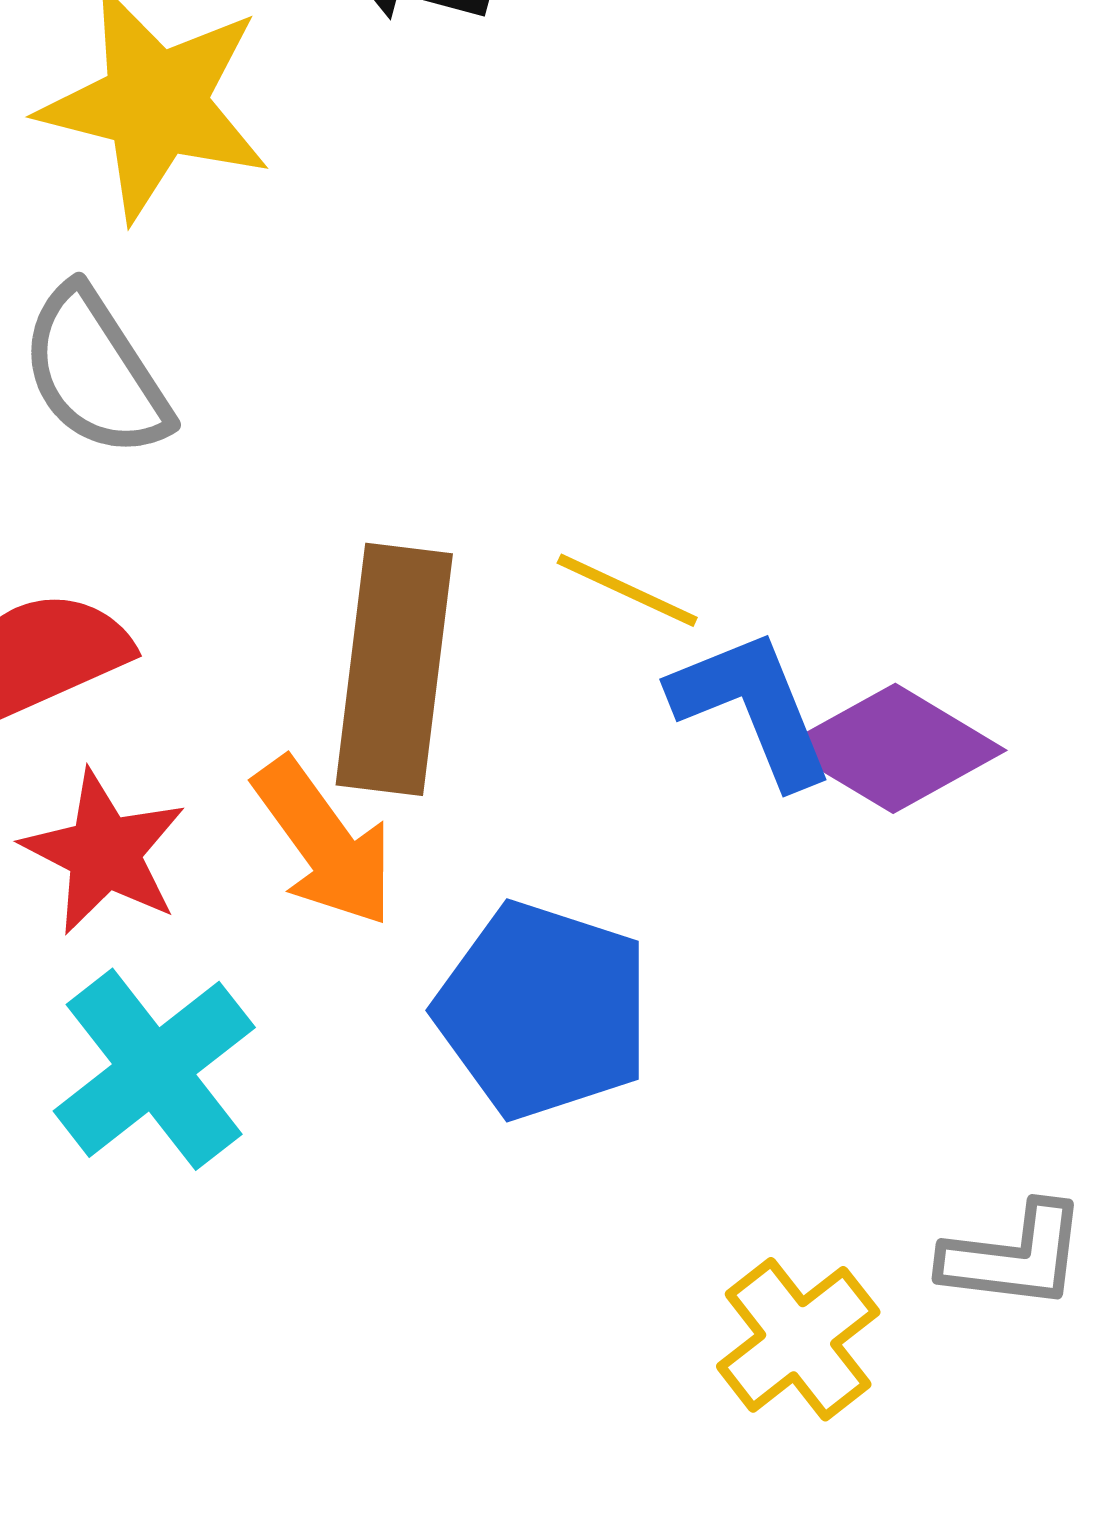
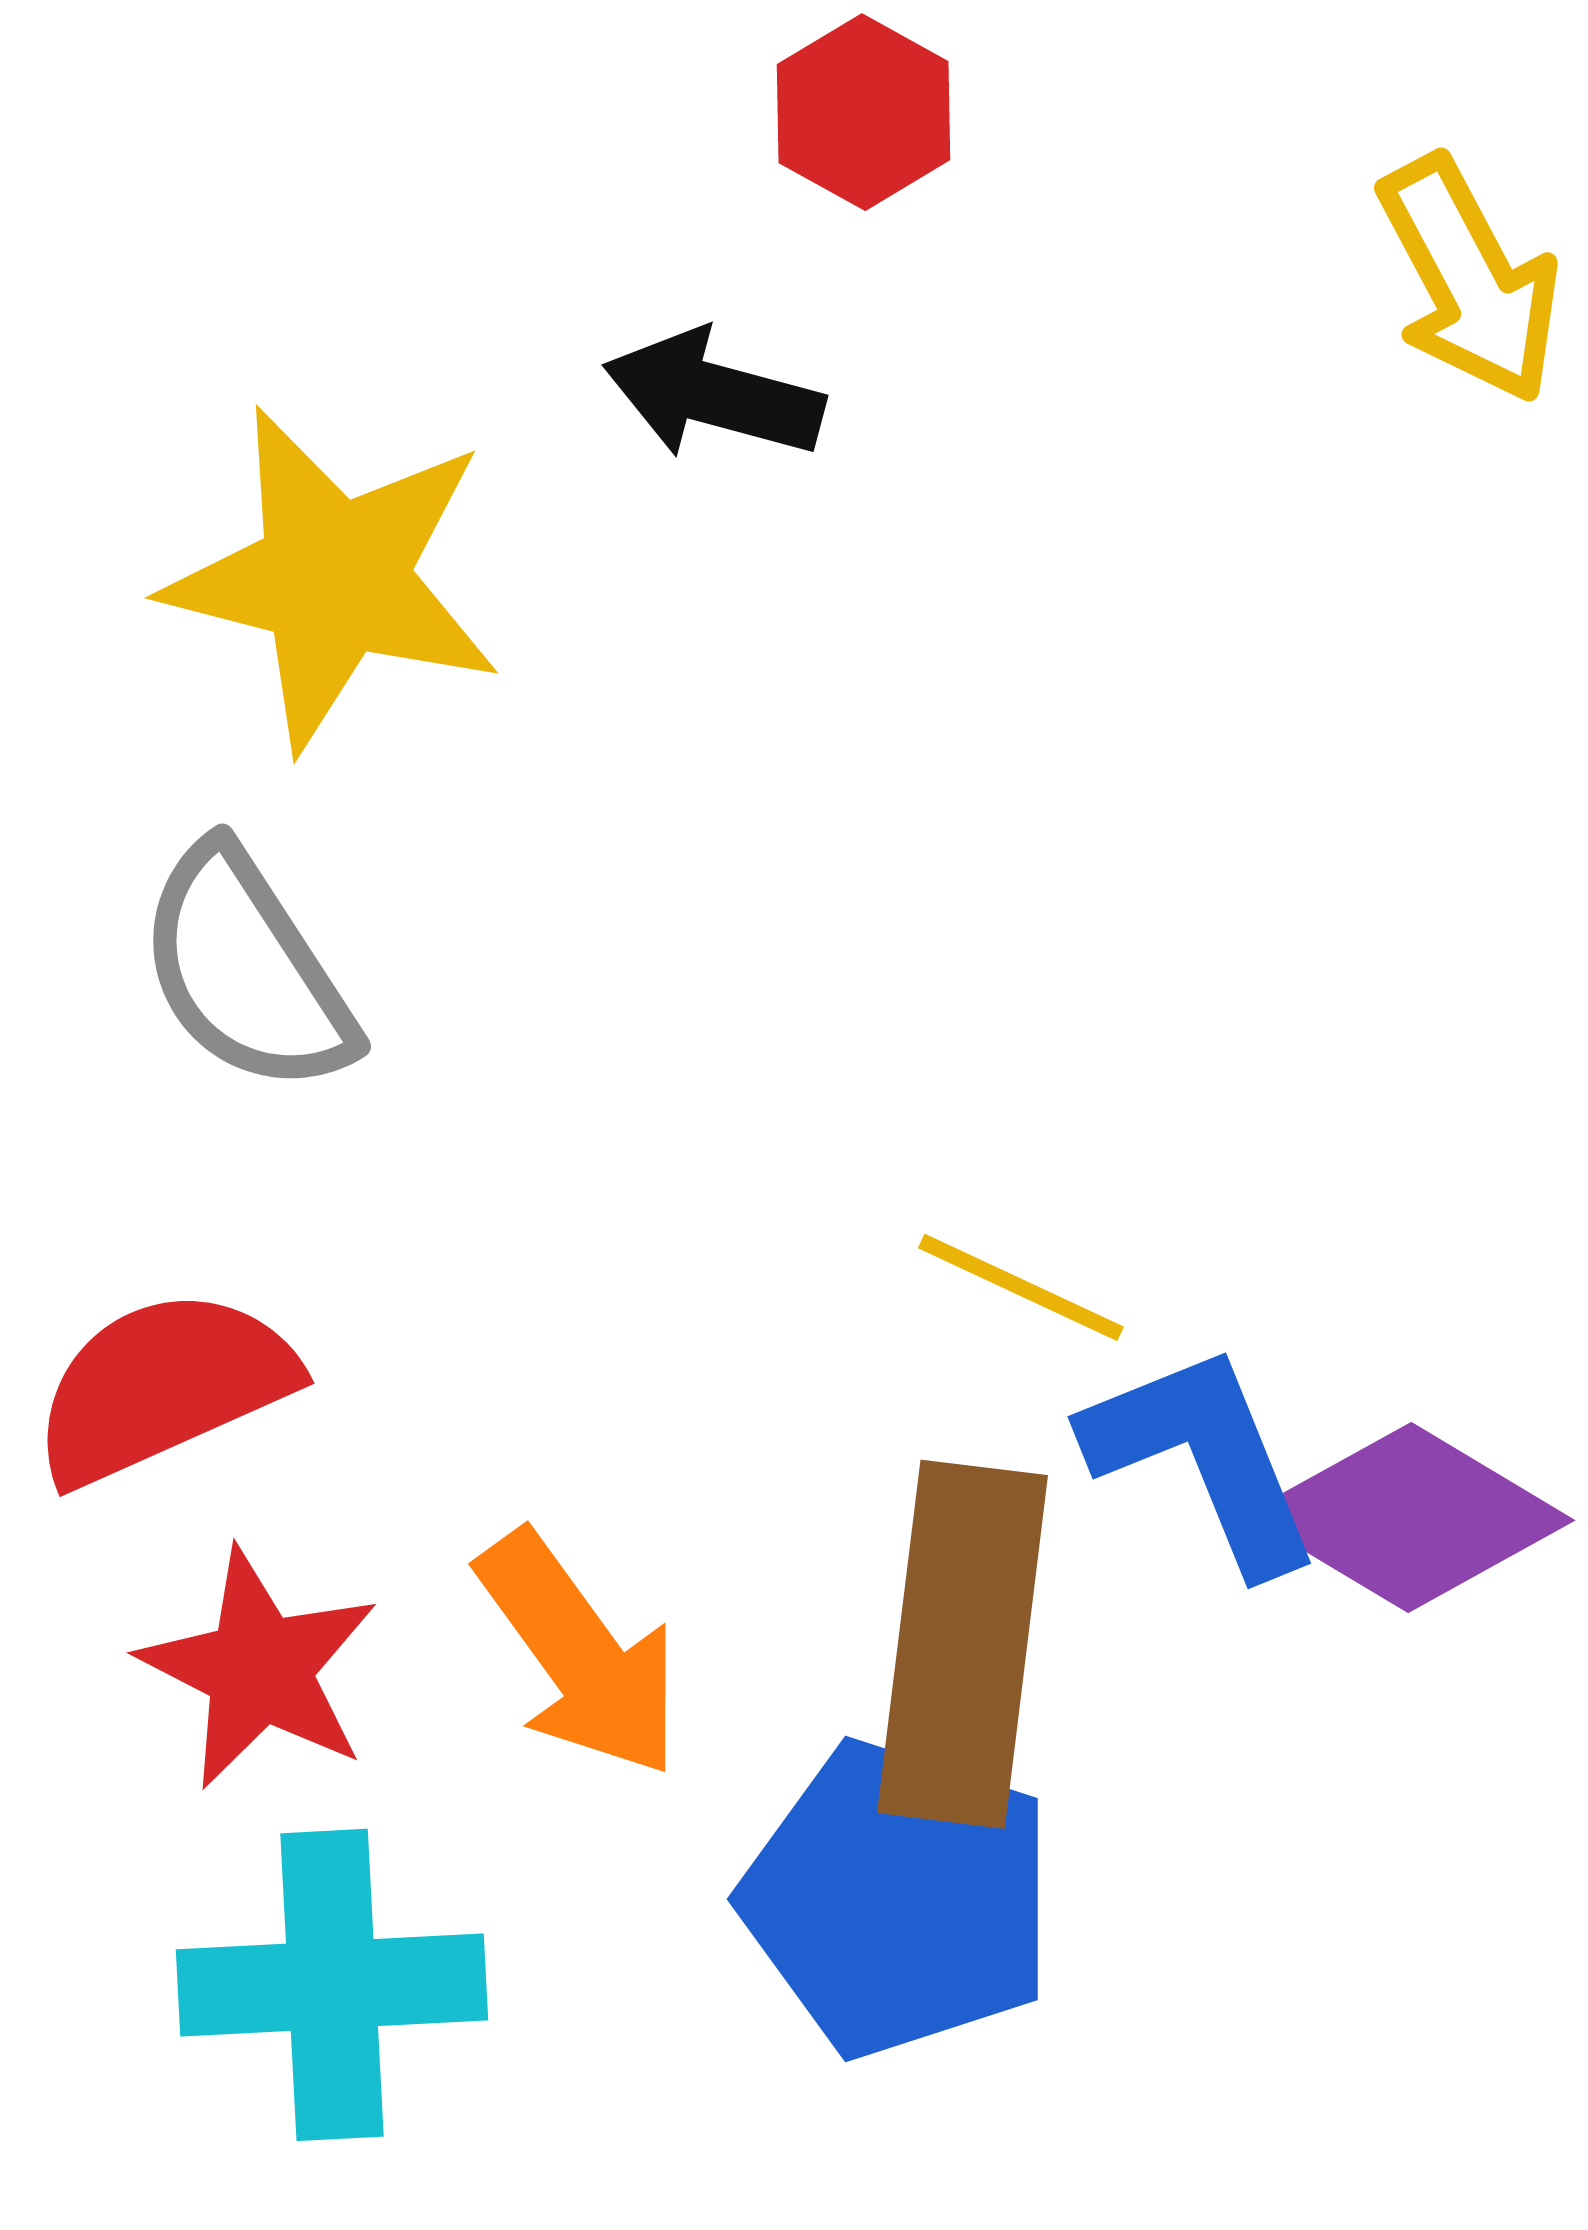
brown rectangle: (394, 669) -> (963, 1644), moved
cyan cross: (154, 1069) -> (332, 1985), turned 35

